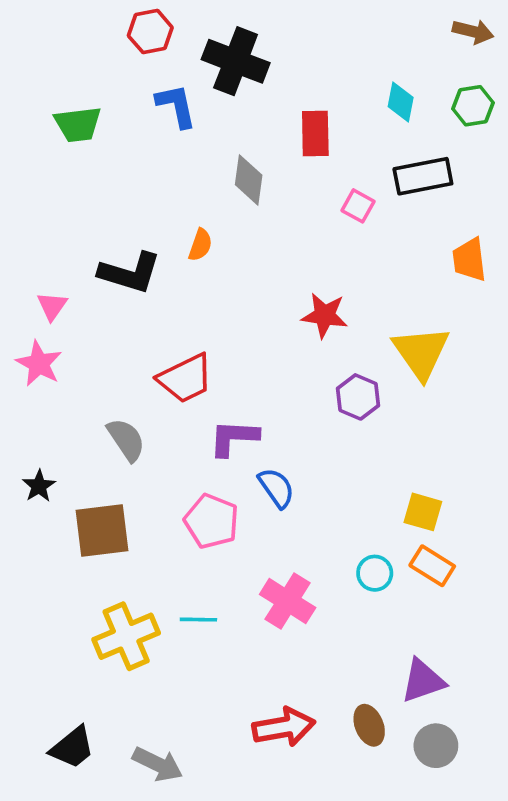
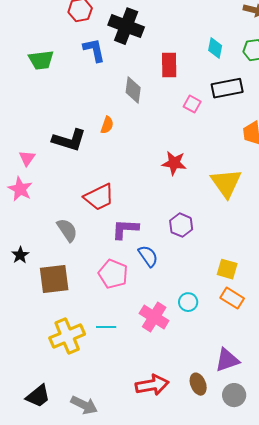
purple hexagon: (358, 397) -> (181, 225), moved
cyan circle: (375, 573) -> (188, 302), moved

